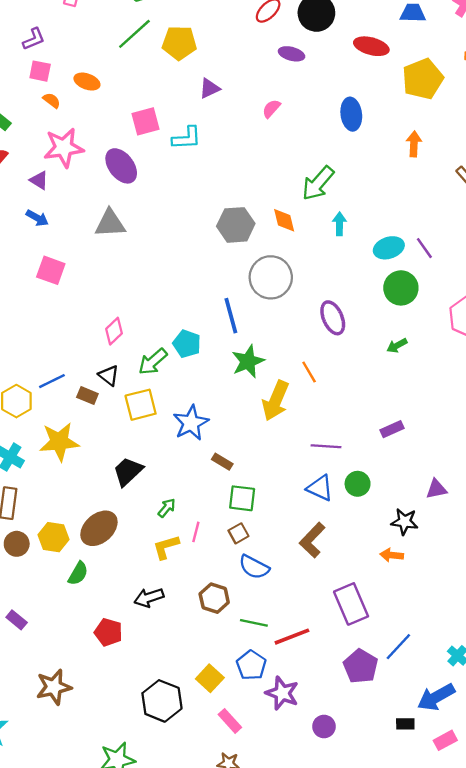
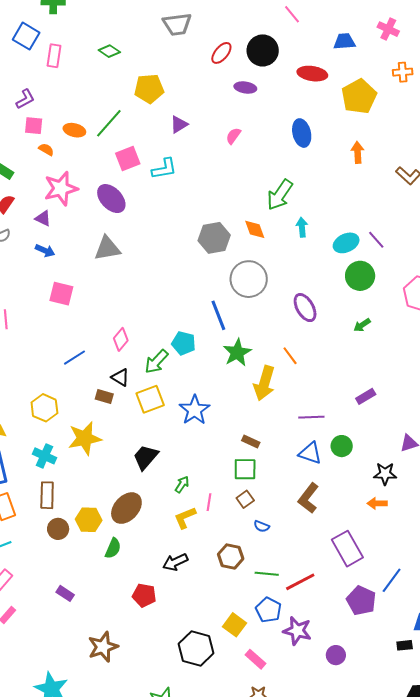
green line: (134, 34) -> (109, 123), moved
blue line: (52, 381) -> (75, 358), moved
brown rectangle: (222, 462) -> (251, 441), moved
blue semicircle: (254, 567) -> (262, 526), size x0.6

